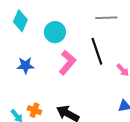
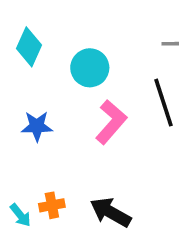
orange cross: (34, 110) -> (52, 205), turned -32

